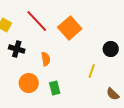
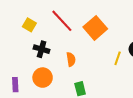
yellow line: (92, 71) -> (118, 58), moved
orange circle: (29, 83) -> (43, 78), moved

